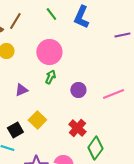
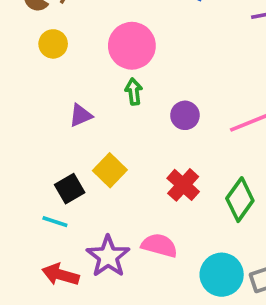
green arrow: (50, 77) -> (134, 92), turned -32
green diamond: (95, 148) -> (240, 200), moved

